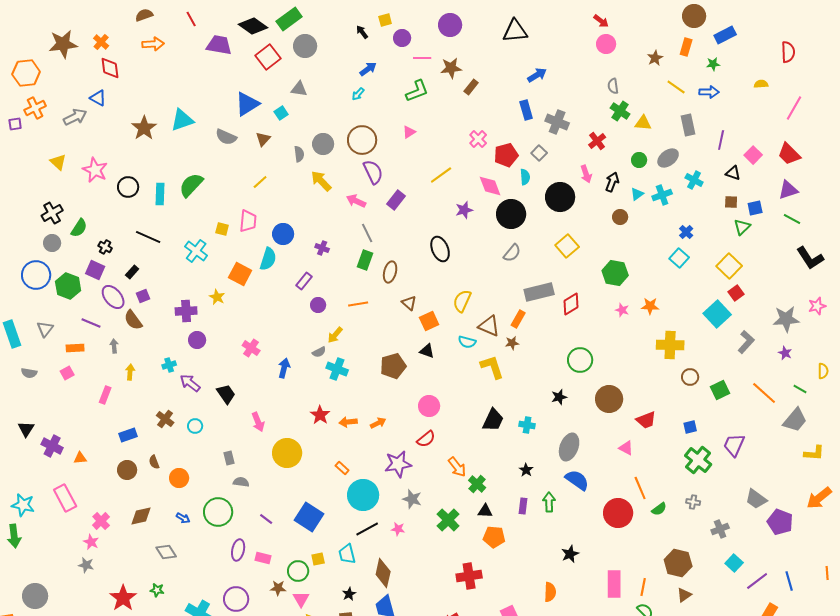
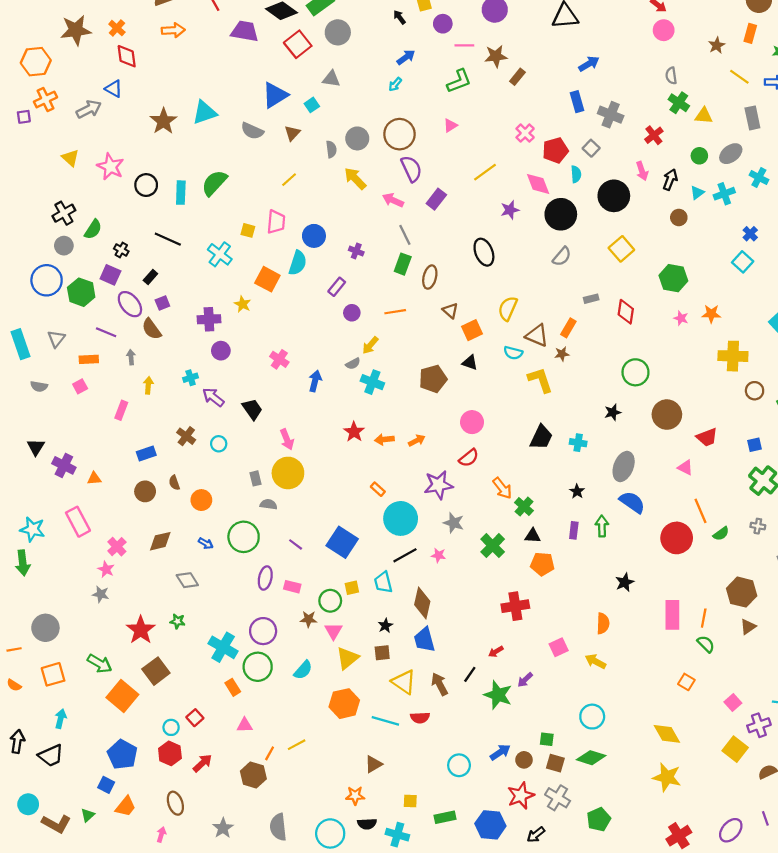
gray rectangle: (539, 292) -> (591, 299), size x0.5
red diamond: (571, 304) -> (626, 312), turned -50
yellow circle: (287, 453) -> (288, 473), moved

